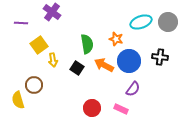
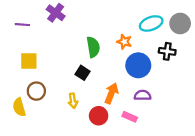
yellow square: (39, 45) -> (29, 61), moved, turned 36
black cross: (160, 57) -> (167, 51), moved
yellow arrow: (53, 60) -> (73, 101), moved
orange arrow: (104, 65) -> (111, 93), moved, turned 84
purple semicircle: (133, 89) -> (143, 95), turned -126

